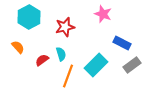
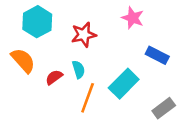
orange semicircle: (18, 47) -> (23, 60), size x1.5
gray rectangle: (132, 65) -> (164, 108), moved

